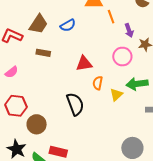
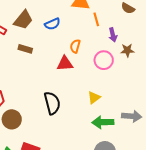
orange semicircle: (98, 83) -> (75, 46), moved
green arrow: (137, 84) -> (103, 122), moved

